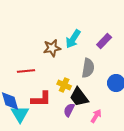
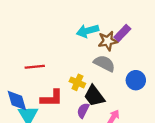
cyan arrow: (73, 39) -> (88, 31), turned 42
brown star: (52, 48) -> (108, 41), moved
gray semicircle: (88, 68) -> (104, 63), turned -72

